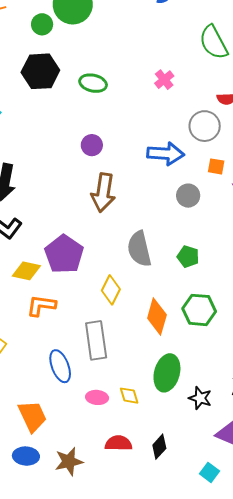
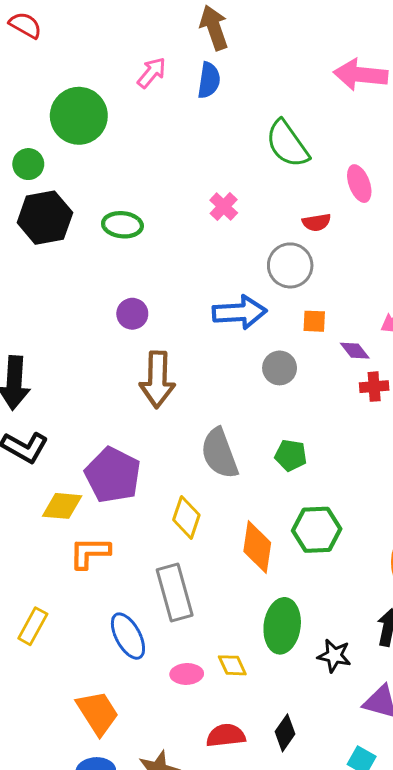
green circle: (42, 24) -> (28, 164), moved

